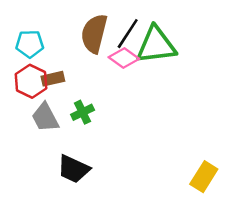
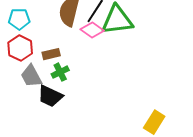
brown rectangle: (53, 79) -> (51, 54), moved
black trapezoid: (74, 169) -> (50, 96), moved

